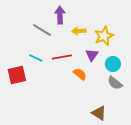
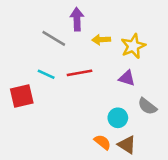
purple triangle: (92, 55) -> (127, 78), moved, turned -48
cyan circle: (113, 64) -> (118, 118), moved
orange semicircle: (80, 74) -> (102, 142), moved

